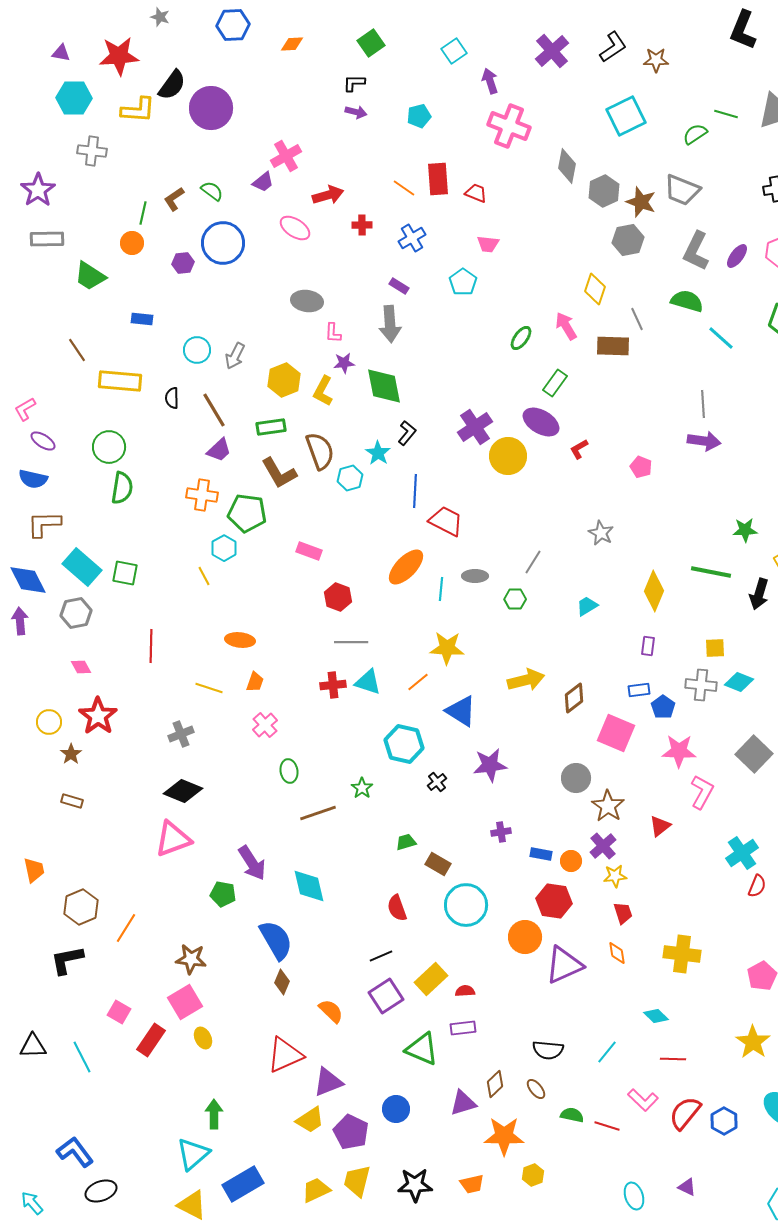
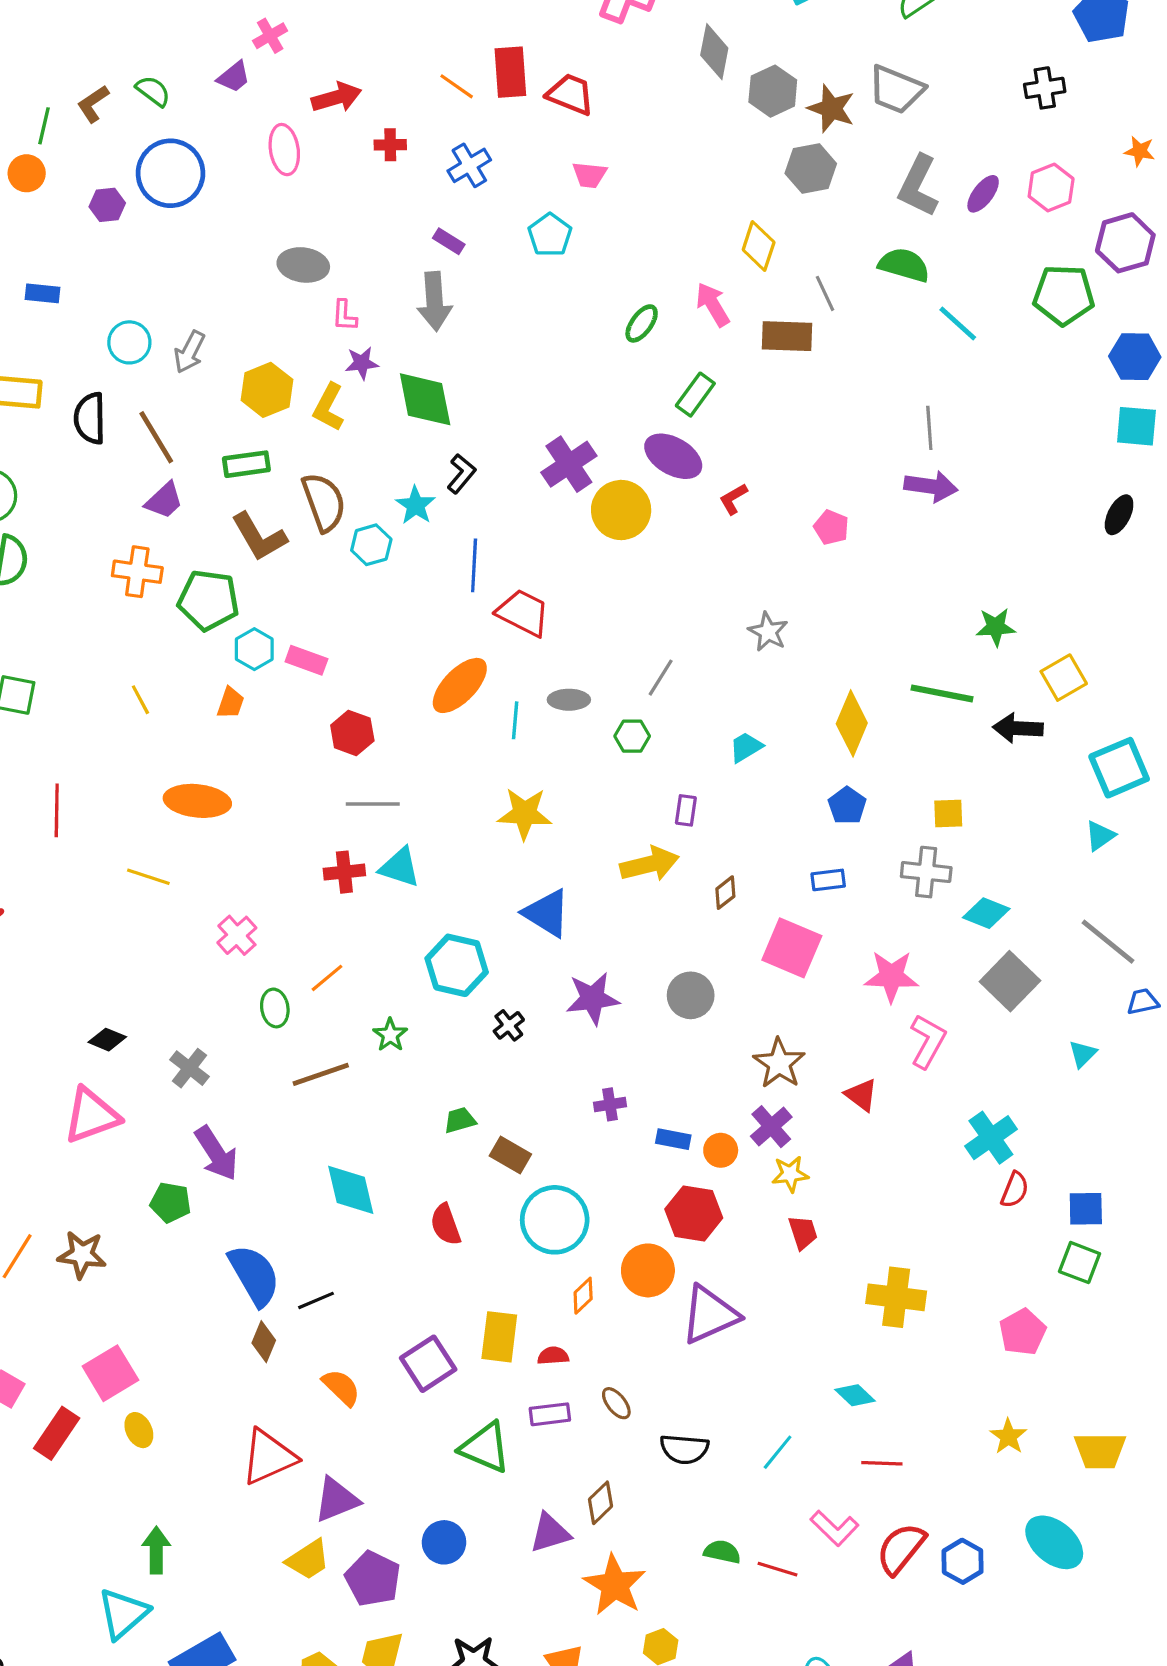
pink cross: (286, 156) -> (270, 36), size x0.7
red trapezoid: (476, 193) -> (570, 94), size x1.4
pink ellipse: (295, 228) -> (284, 150), turned 48
black semicircle: (172, 398) -> (90, 418), size x1.5
cyan hexagon: (224, 548) -> (254, 649), moved
black arrow: (759, 594) -> (1018, 728), turned 76
orange ellipse: (240, 640) -> (197, 801), size x1.4
purple rectangle: (648, 646) -> (686, 810), moved
orange trapezoid: (255, 682) -> (231, 703), moved
orange line: (418, 682) -> (327, 978), moved
cyan diamond: (739, 682) -> (986, 913), moved
brown diamond: (574, 698) -> (725, 893), size x0.7
blue pentagon: (663, 707) -> (847, 806), moved
gray cross: (181, 734) -> (189, 1068), moved, turned -30
gray circle: (576, 778) -> (691, 995), moved
black diamond: (183, 791) -> (107, 1040), size x0.6
red triangle: (660, 826) -> (861, 1095), turned -45
cyan diamond: (309, 886) -> (351, 1190), moved
orange diamond: (617, 953) -> (583, 1296), moved, turned 55
black line: (381, 956) -> (316, 1300), moved
brown star: (191, 959) -> (82, 1255), moved
yellow rectangle: (431, 979) -> (499, 1337), turned -40
yellow star: (753, 1042) -> (1008, 1436), size x0.7
brown ellipse: (536, 1089) -> (616, 1403), moved
orange star: (504, 1136) -> (615, 1585), turned 30

